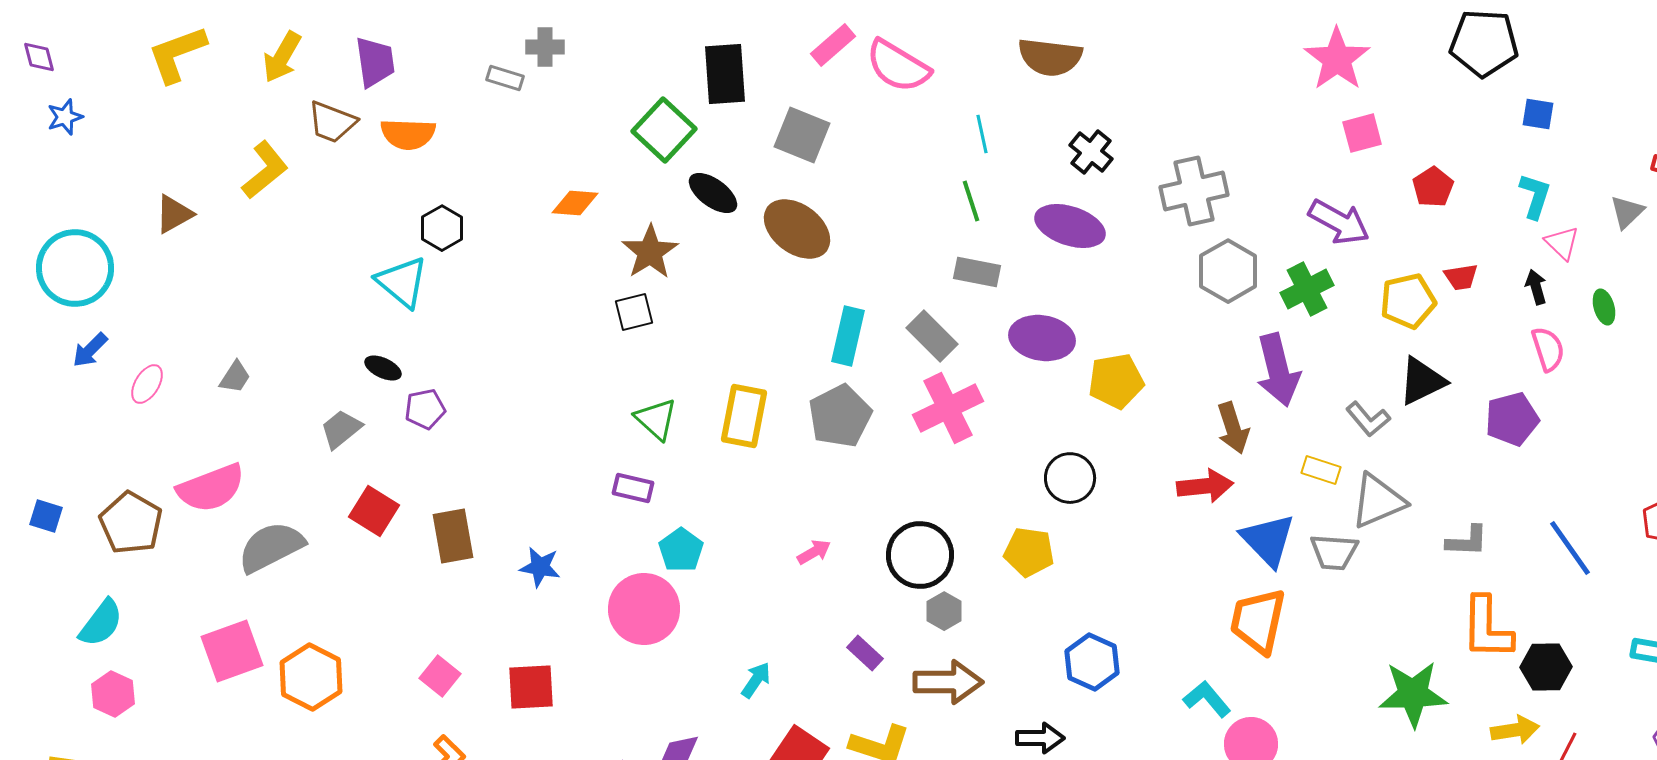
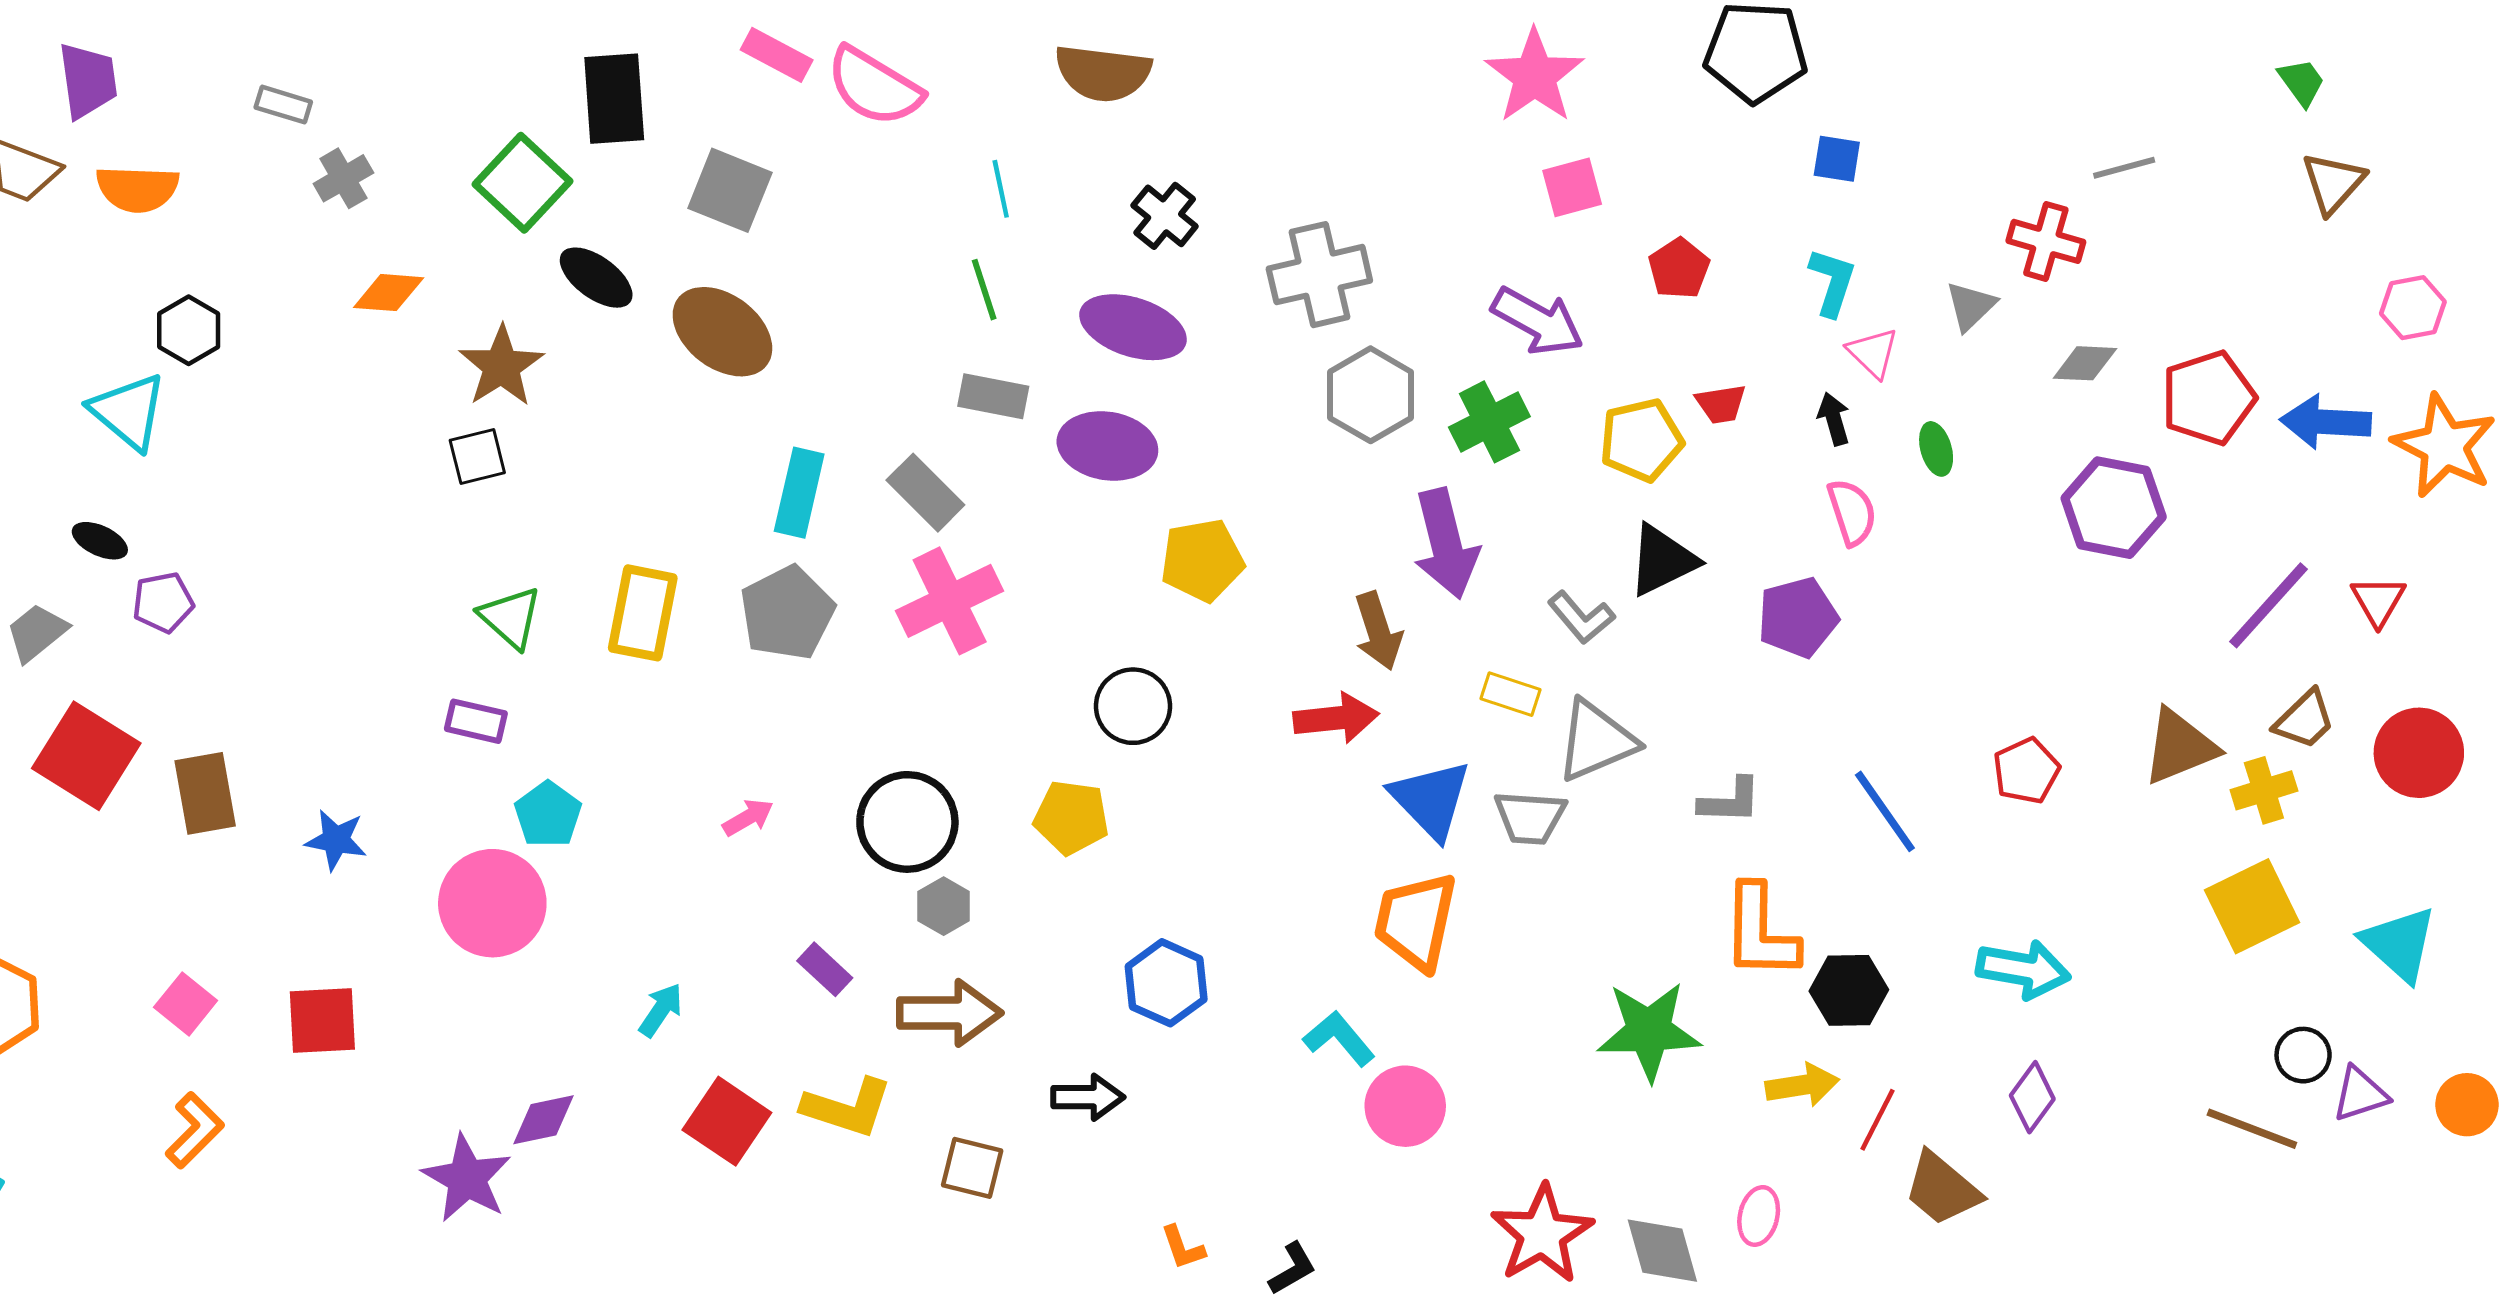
pink rectangle: (833, 45) -> (777, 55), turned 69
gray cross: (545, 47) -> (343, 178), moved, turned -30
purple ellipse: (1042, 338) -> (1107, 446), moved
red square: (374, 511) -> (86, 756), size x1.4

